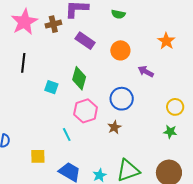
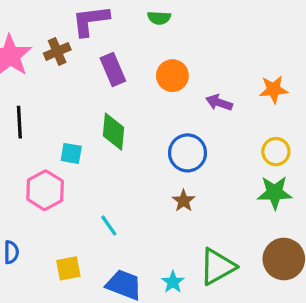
purple rectangle: (85, 41) -> (113, 69), turned 42
orange star: (166, 41) -> (274, 90), moved, turned -30
pink hexagon: (86, 111) -> (45, 190), moved
green star: (170, 132) -> (275, 193), size x1.5

